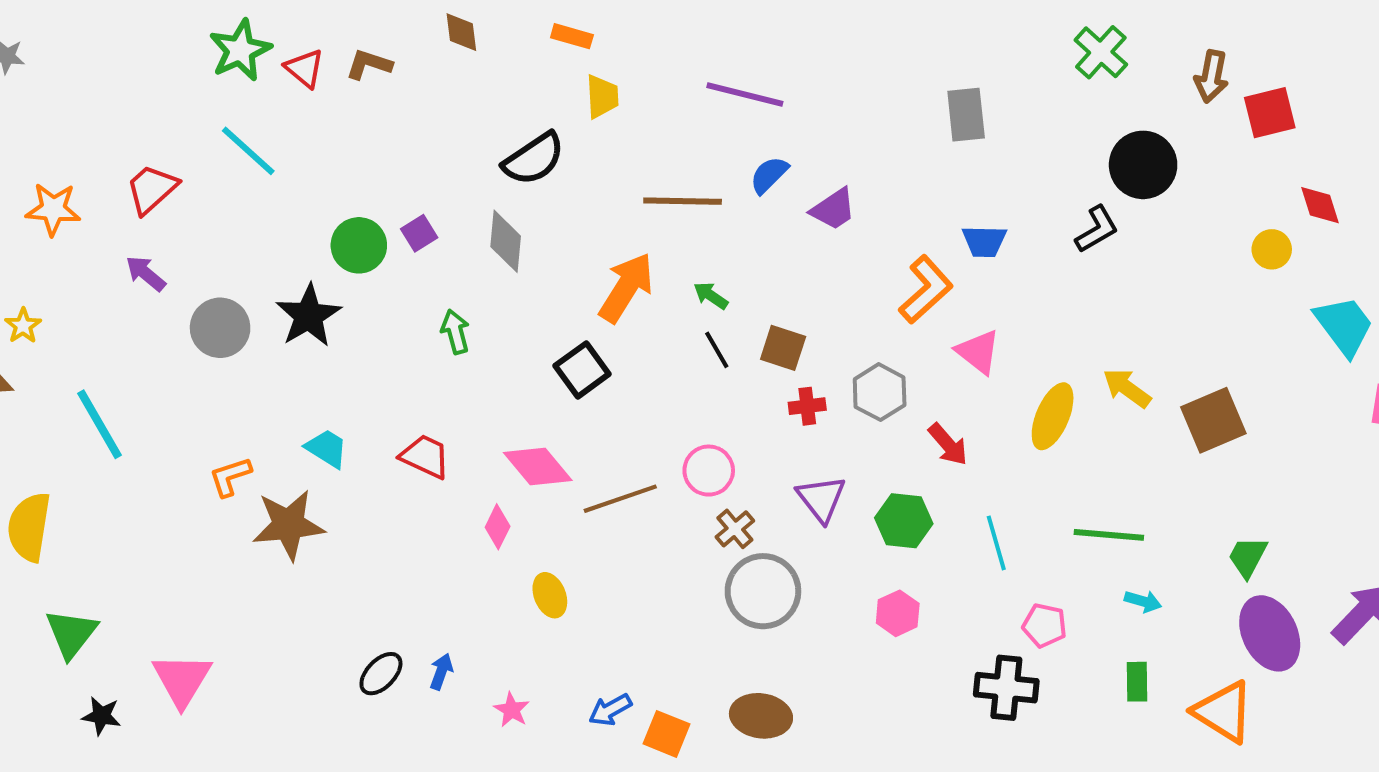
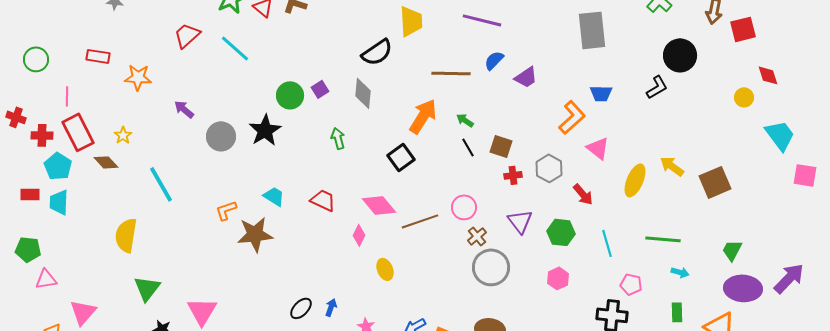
yellow trapezoid: (602, 97) -> (411, 21), size x1.4
gray rectangle: (966, 115) -> (592, 30), size x1.4
red trapezoid: (152, 189) -> (187, 35), moved
purple ellipse: (1270, 633) -> (743, 288), turned -60

